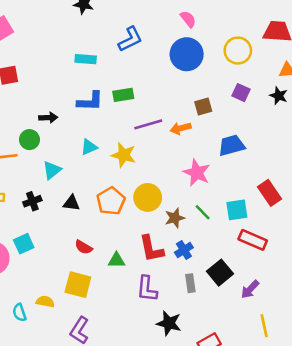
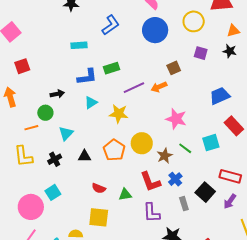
blue trapezoid: (232, 145) -> (220, 96), moved
cyan triangle: (89, 147) -> (91, 103), moved
red rectangle: (253, 240) -> (230, 176), moved

